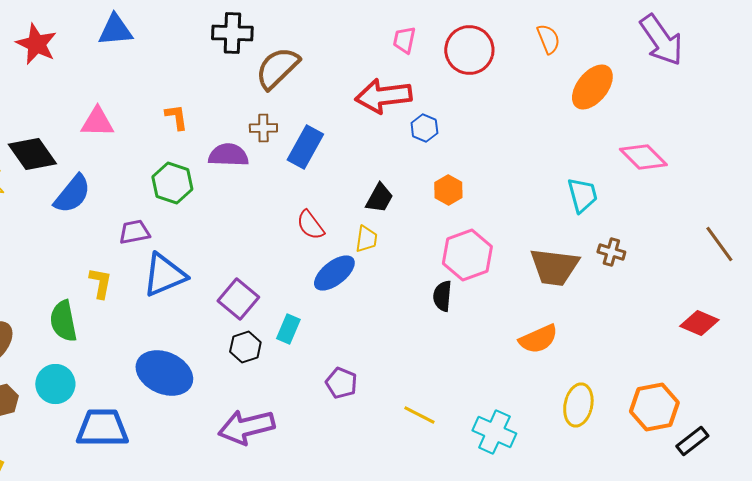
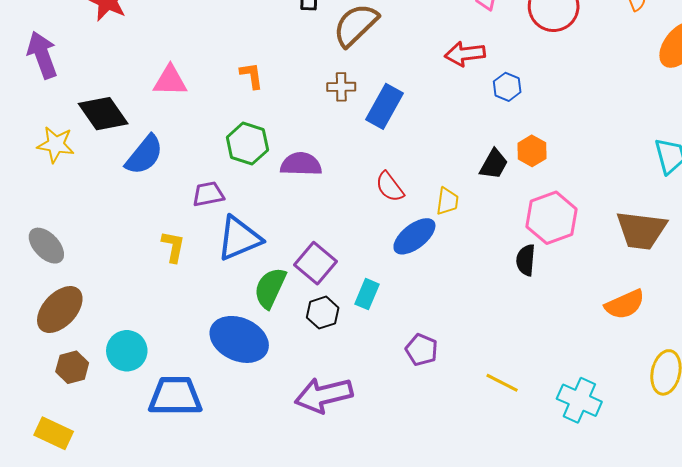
red arrow: (383, 96) -> (465, 54), size x0.7
purple semicircle: (228, 155) -> (301, 164), moved
black trapezoid: (379, 198) -> (494, 164), moved
green semicircle: (63, 321) -> (270, 288), moved, turned 36

